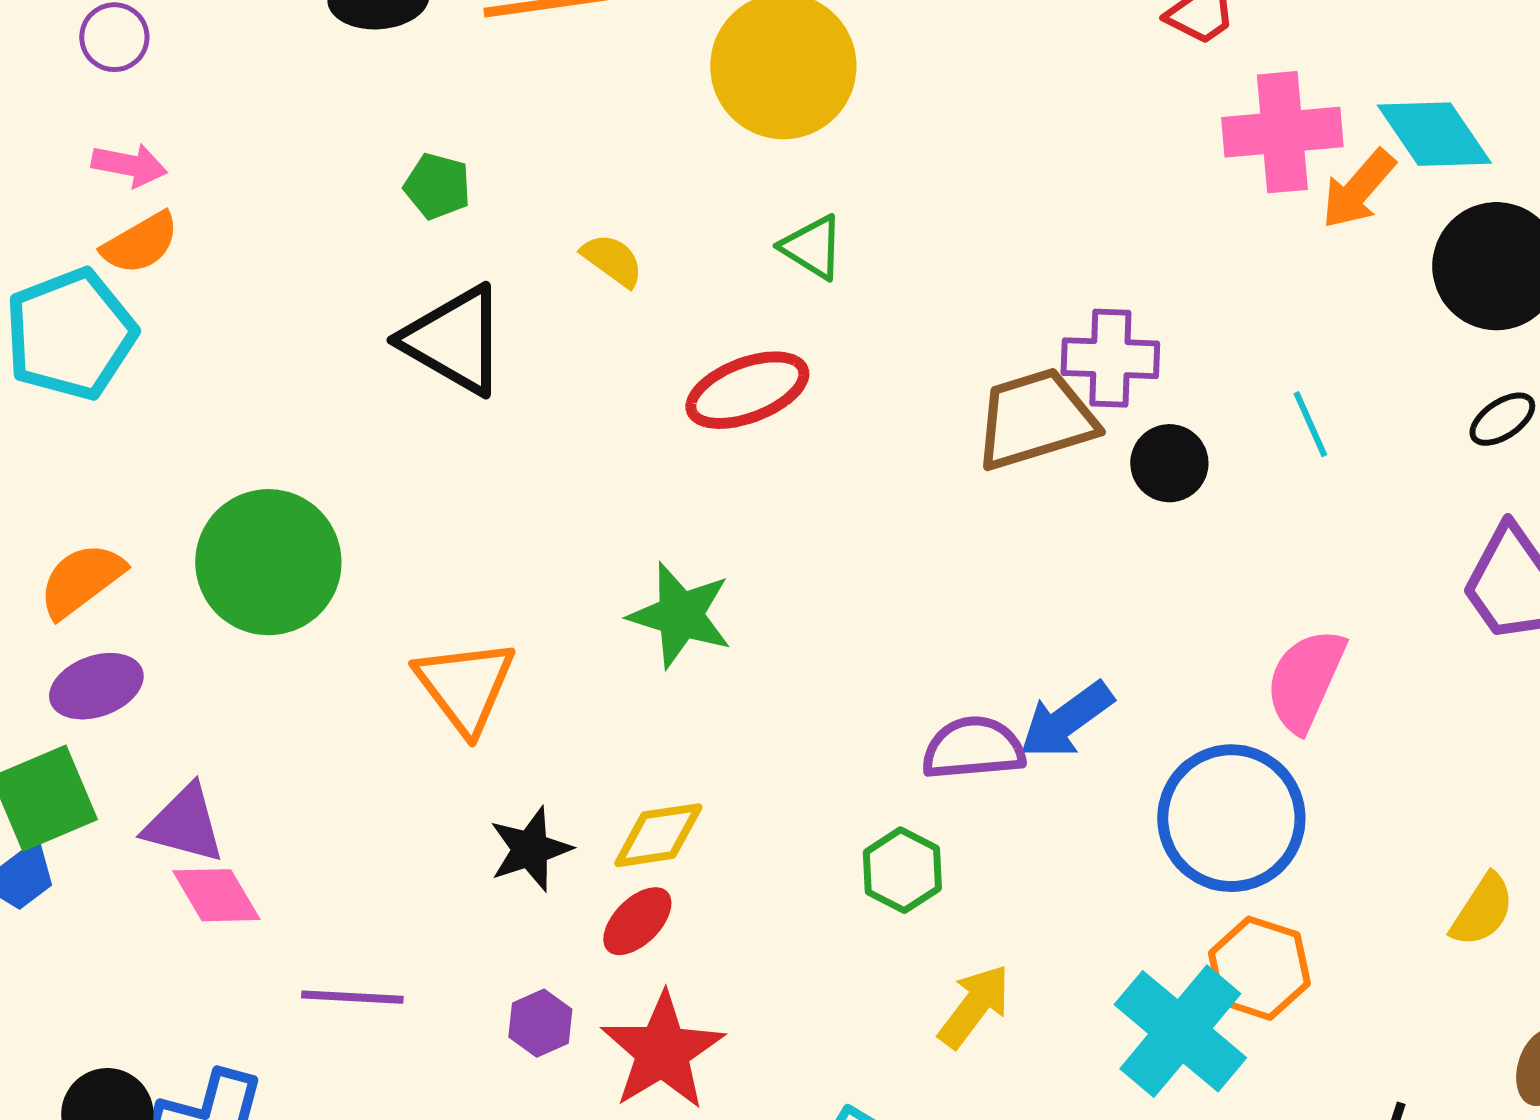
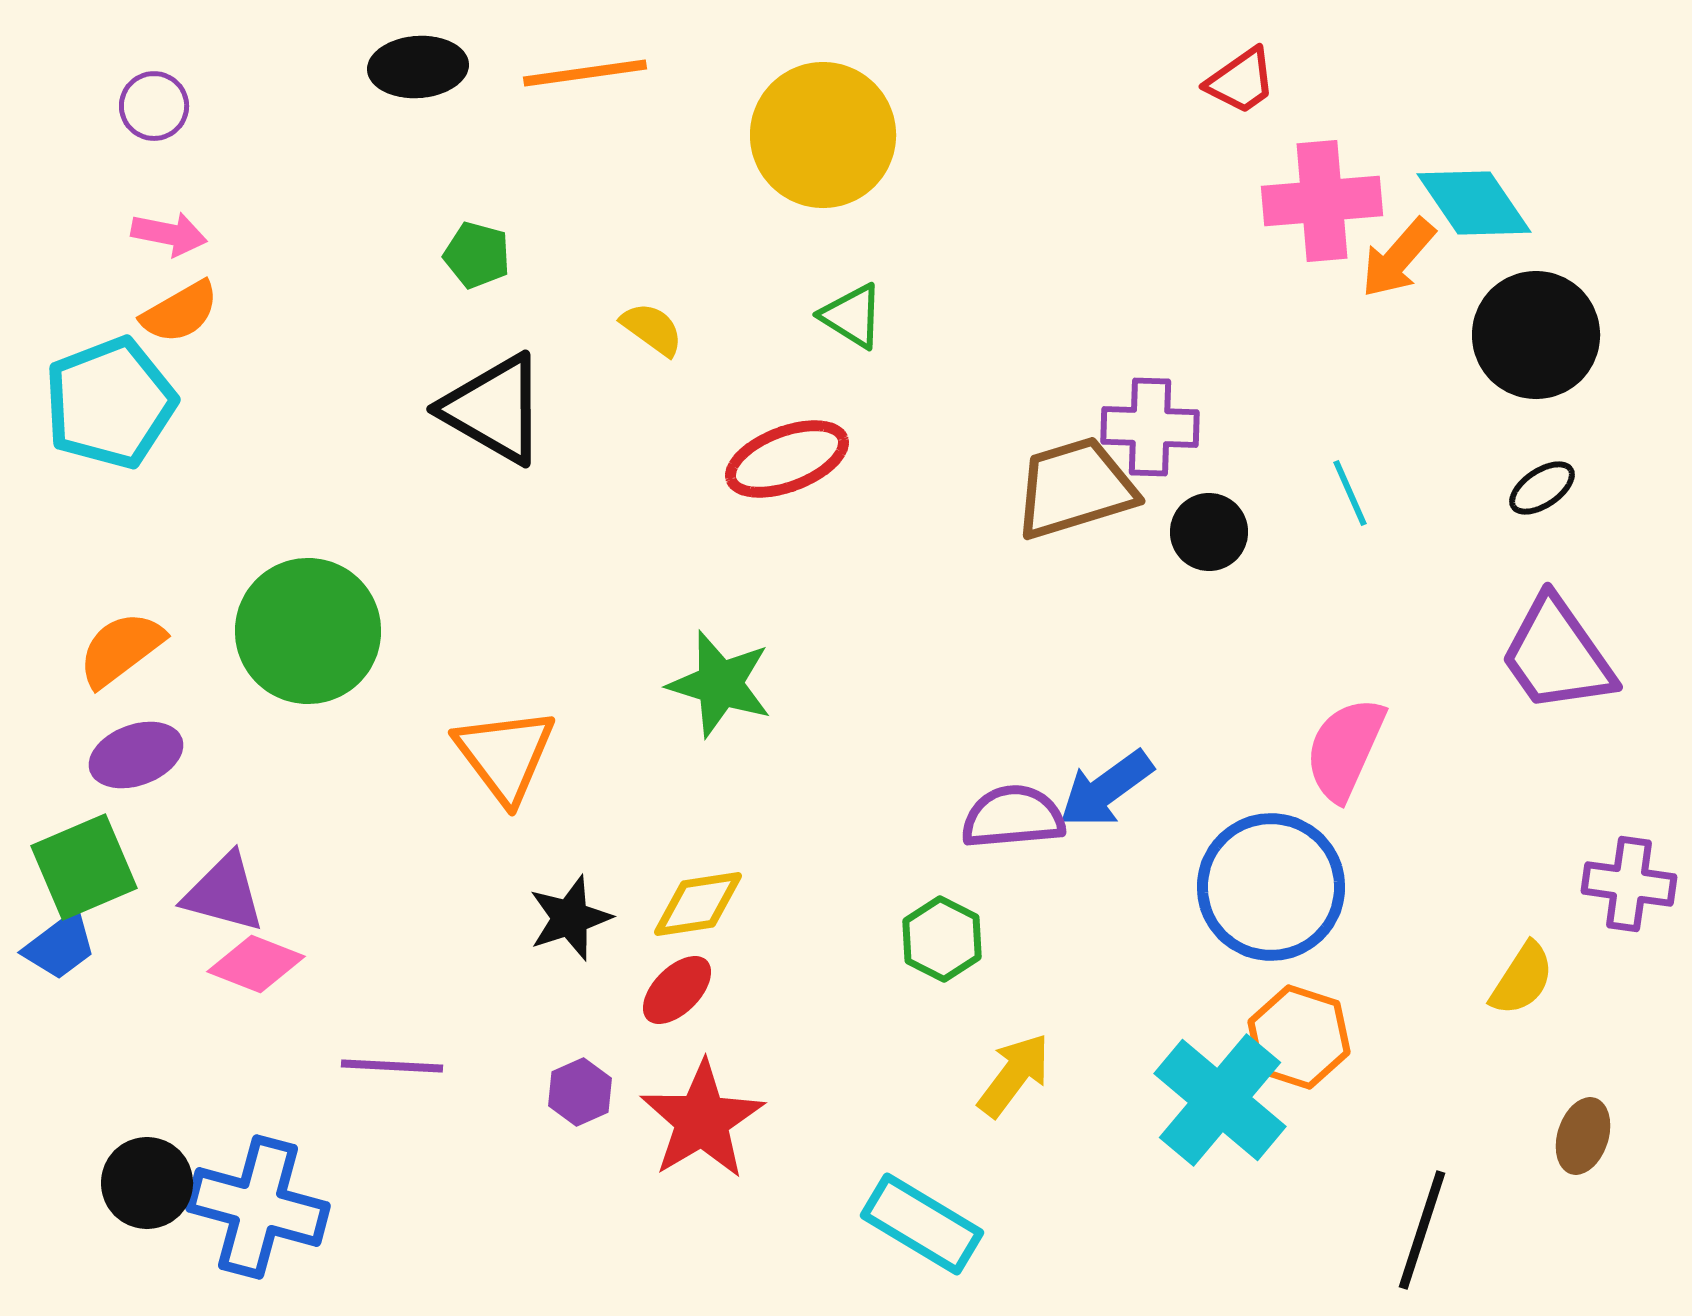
pink diamond: (216, 895) -> (256, 964), turned -38

